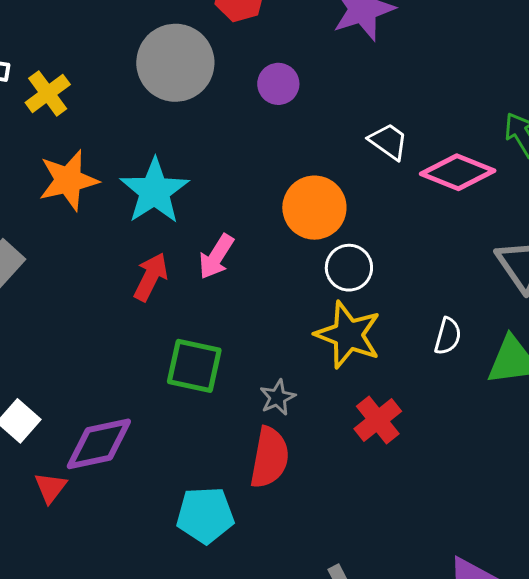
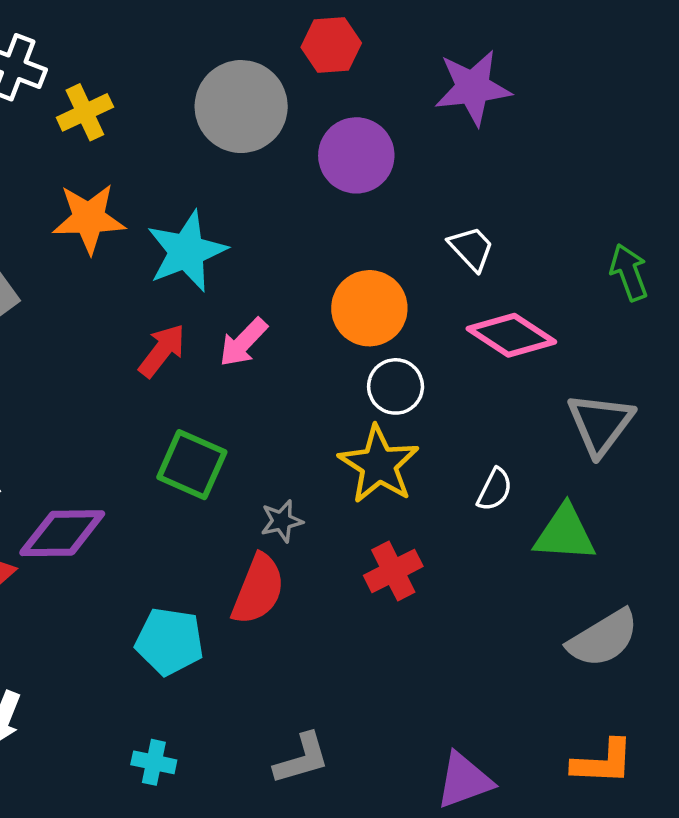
purple circle: (278, 84) -> (356, 155), size x1.5
pink diamond: (458, 172) -> (511, 335), moved

